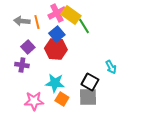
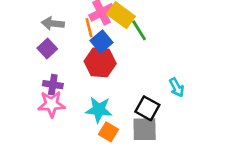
orange line: (37, 22) -> (89, 28), moved
purple square: (28, 47) -> (47, 48), moved
pink star: (34, 101) -> (51, 104), moved

